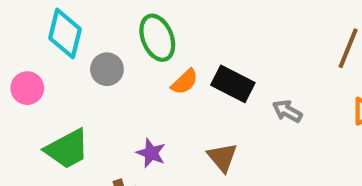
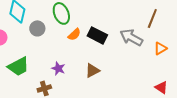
gray arrow: (287, 111) -> (131, 37), moved, size x1.6
brown triangle: (222, 157) -> (92, 70), turned 42

